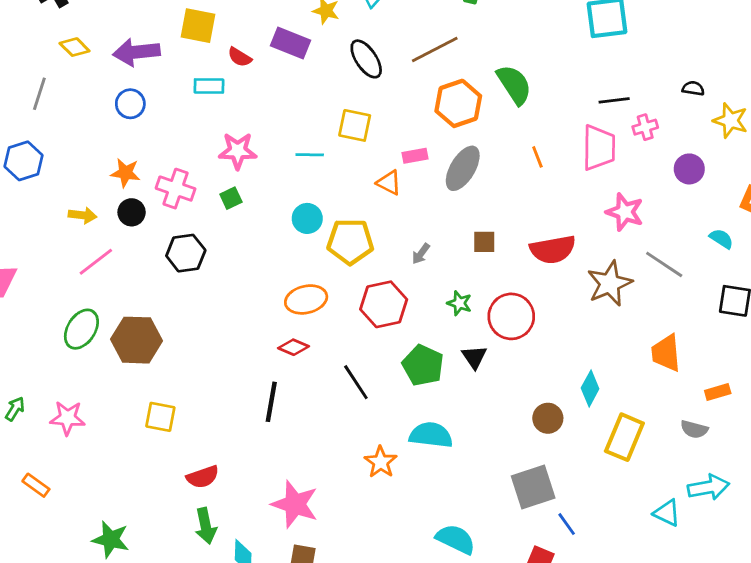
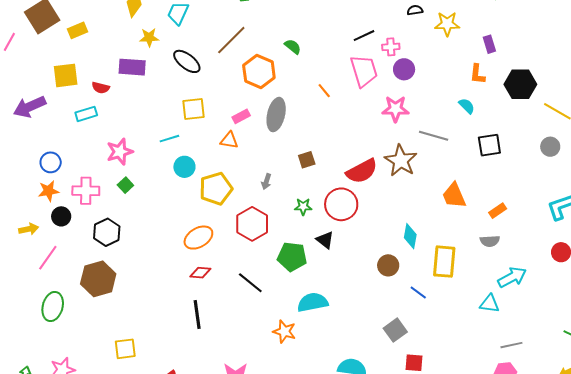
green semicircle: (514, 85) -> (293, 47), size x0.6
blue circle: (130, 104) -> (51, 162), moved
pink cross: (645, 127) -> (391, 47), turned 30
purple circle: (689, 169) -> (404, 69), moved
cyan circle: (307, 218) -> (184, 167), moved
cyan semicircle: (721, 239) -> (467, 106), turned 30
red semicircle: (553, 249) -> (362, 171), moved
brown hexagon: (137, 340) -> (98, 279), moved
gray square: (533, 487) -> (395, 330), moved, size x0.7
blue line: (567, 524) -> (418, 292), moved

